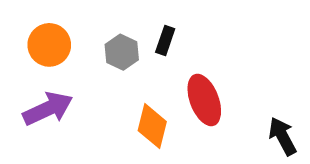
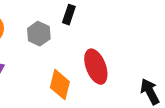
black rectangle: (165, 41) -> (69, 15), moved

